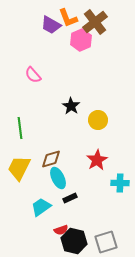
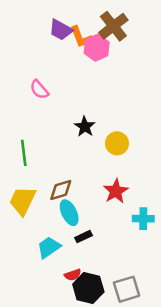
orange L-shape: (68, 18) -> (81, 37), moved

